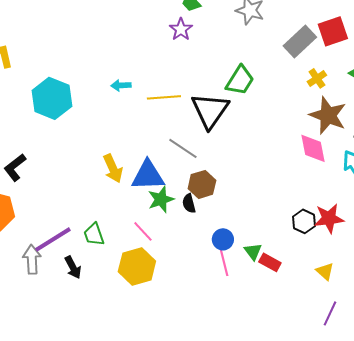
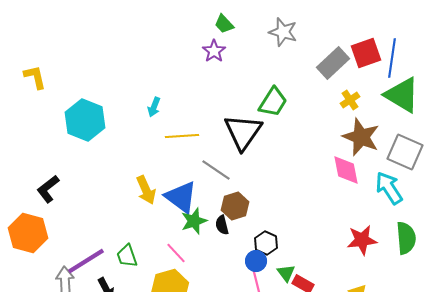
cyan arrow: (121, 85) -> (154, 107), turned -66
yellow line: (164, 97) -> (182, 136), moved
blue triangle: (148, 175) -> (181, 197), turned 39
black hexagon: (304, 221) -> (266, 243), moved

